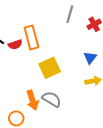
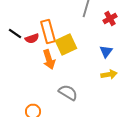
yellow square: (50, 68) -> (66, 44), moved
orange arrow: (32, 100) -> (49, 60), moved

